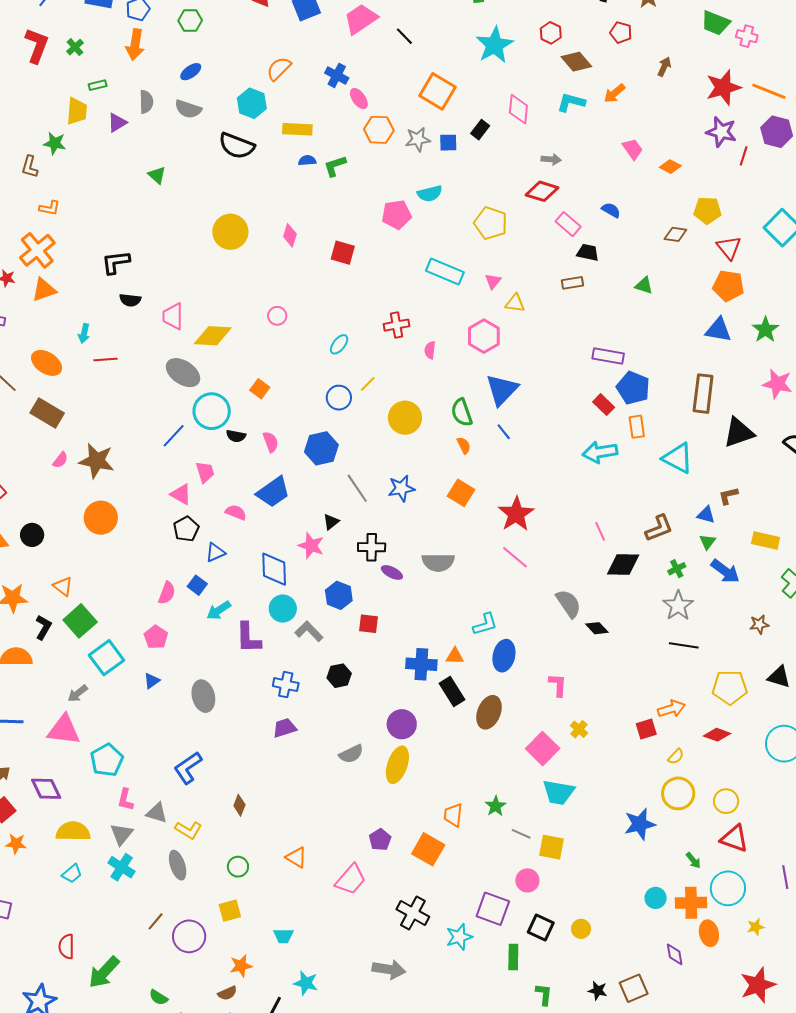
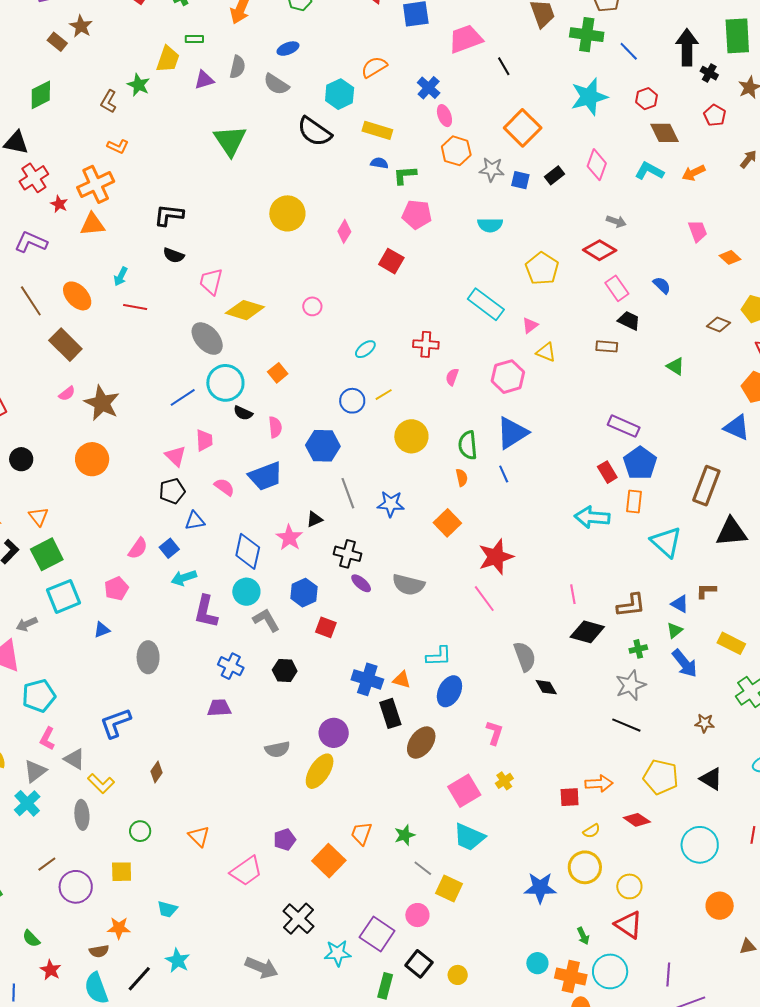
green triangle: (157, 175) -> (230, 141), size x1.8
pink pentagon: (397, 215) -> (417, 214), moved

